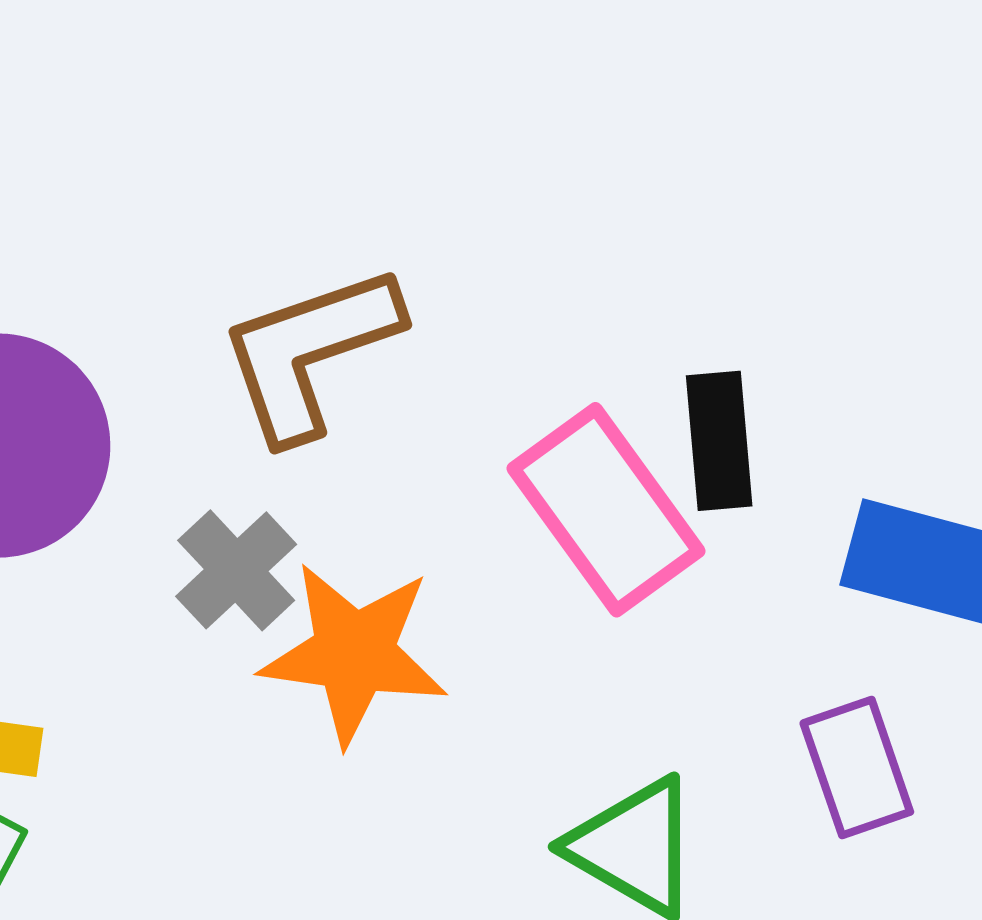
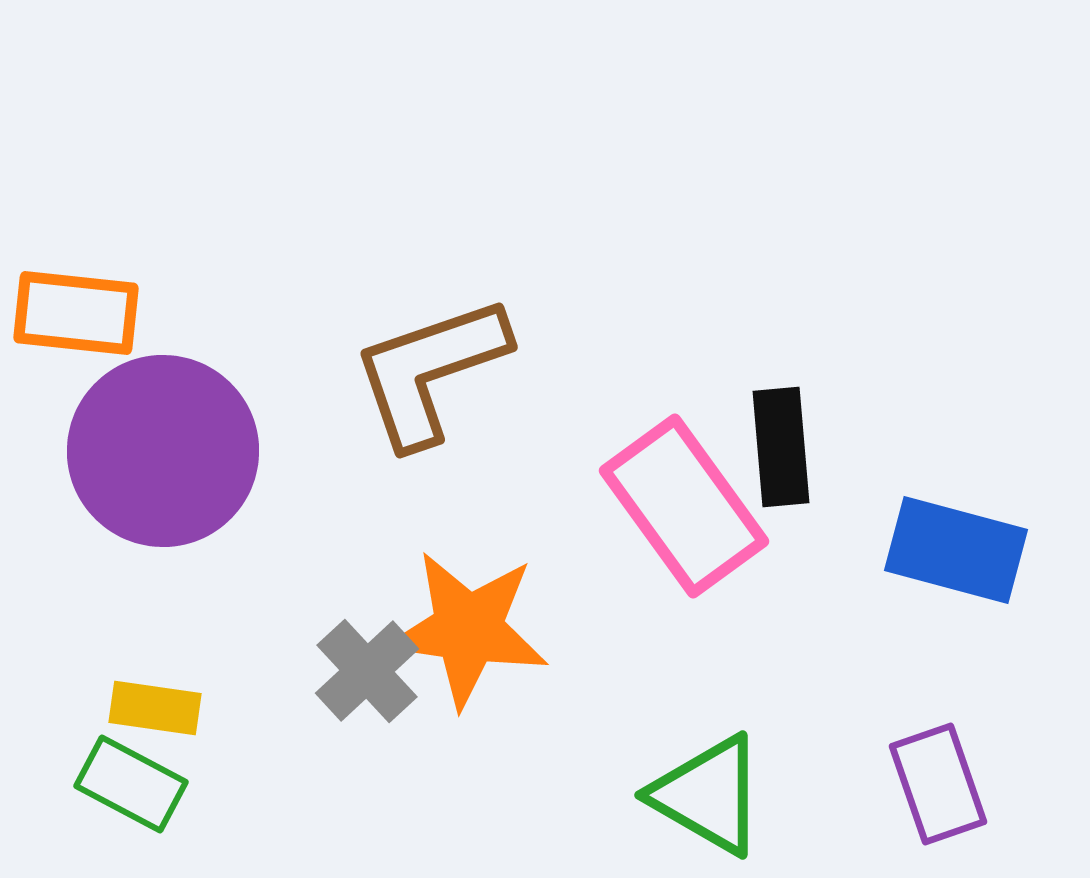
gray cross: (236, 570) -> (367, 671), moved
purple rectangle: (857, 768) -> (938, 784), moved

